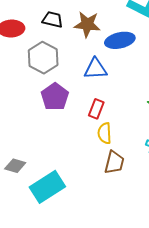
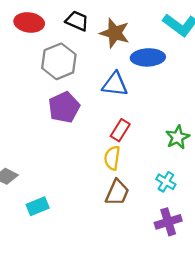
red rectangle: (96, 109) -> (120, 130), moved
cyan rectangle: (47, 187) -> (38, 206), size x0.6

